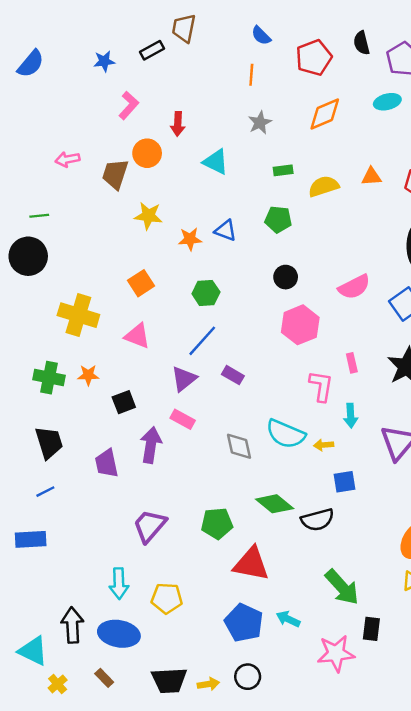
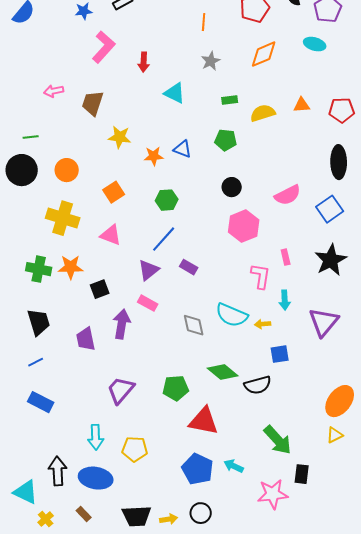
cyan ellipse: (387, 102) -> (315, 44), turned 30
pink L-shape: (129, 105) -> (104, 47), size x1.4
orange circle: (147, 153) -> (67, 170), moved
orange star: (88, 375) -> (71, 267), size x1.4
blue rectangle: (31, 539) -> (41, 402), moved, turned 30

